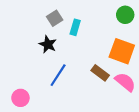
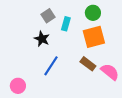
green circle: (125, 15) -> (93, 13), moved
orange square: (122, 51) -> (94, 37), moved, turned -35

